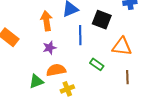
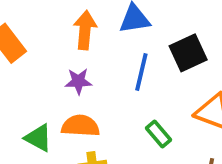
black square: (102, 20) -> (188, 53), turned 30
green triangle: (36, 81) -> (38, 138), turned 35

